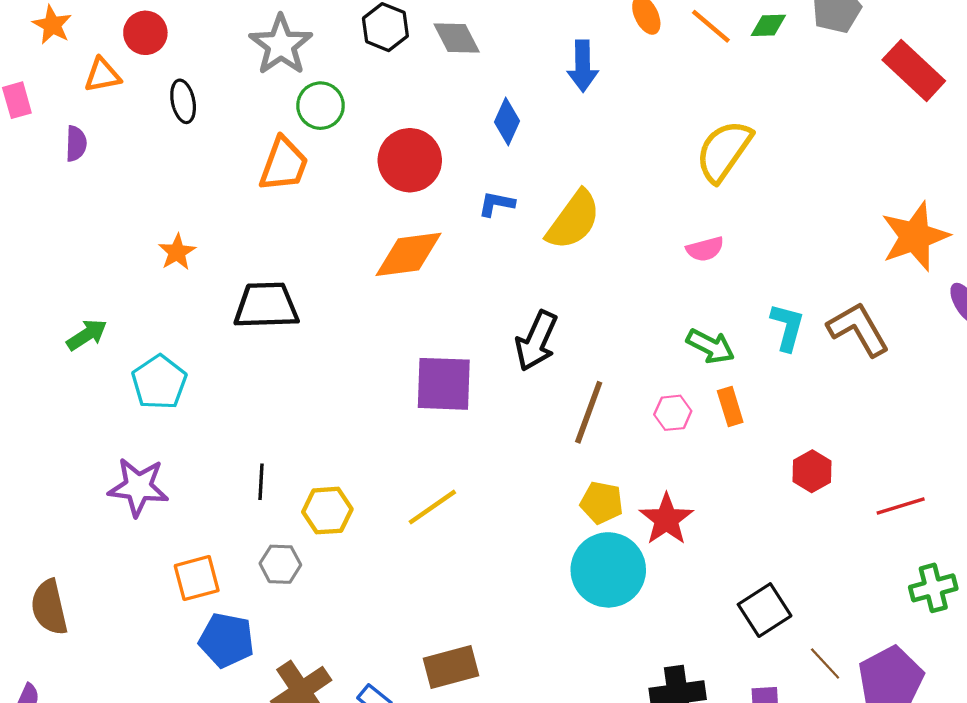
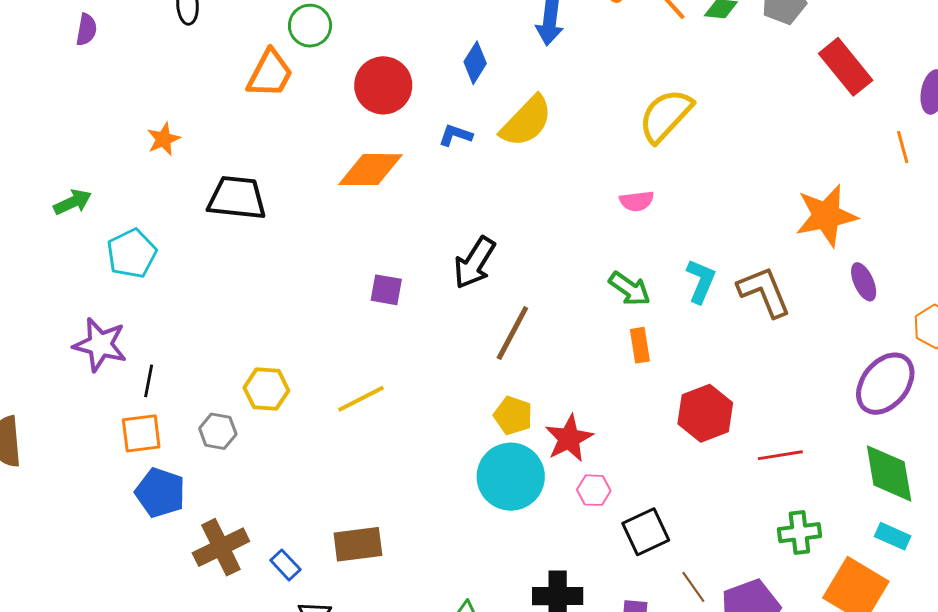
yellow semicircle: (573, 220) -> (526, 121), moved
purple square: (444, 384) -> (386, 290), size x0.6
pink hexagon: (673, 413) -> (594, 490), moved
red hexagon: (812, 471) -> (705, 413), size x1.5
black line: (261, 482) -> (149, 381), moved

